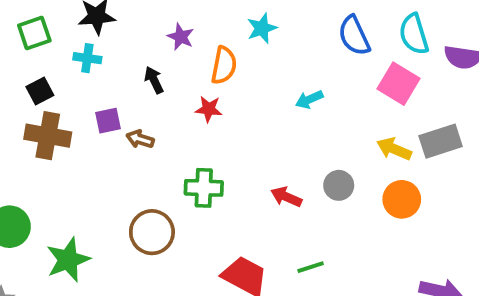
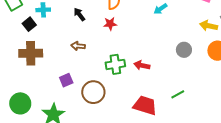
black square: (40, 91) -> (29, 24), moved
purple square: (108, 121) -> (66, 80), moved
red arrow: (286, 197) -> (142, 65), moved

